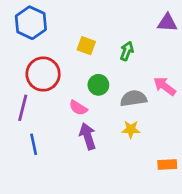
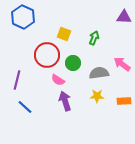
red circle: (43, 74) -> (47, 55), moved
blue line: (34, 144) -> (25, 107), turned -35
orange rectangle: (167, 165) -> (124, 101), moved

